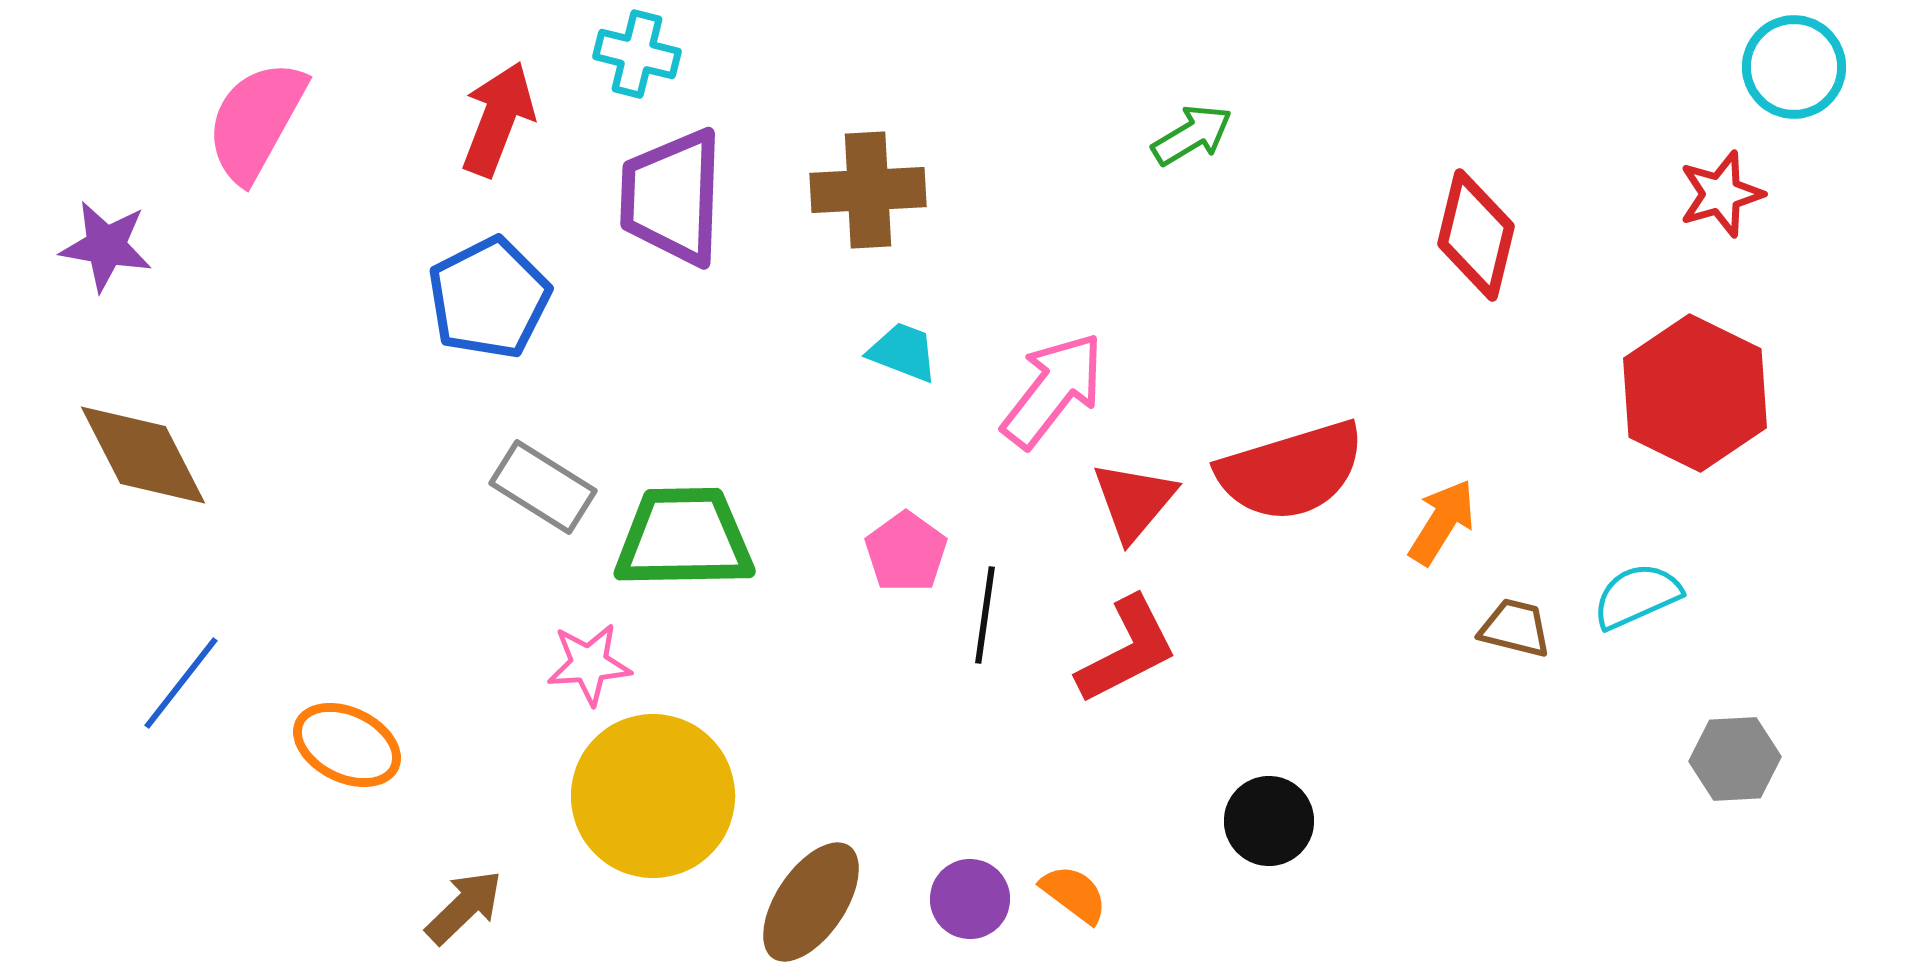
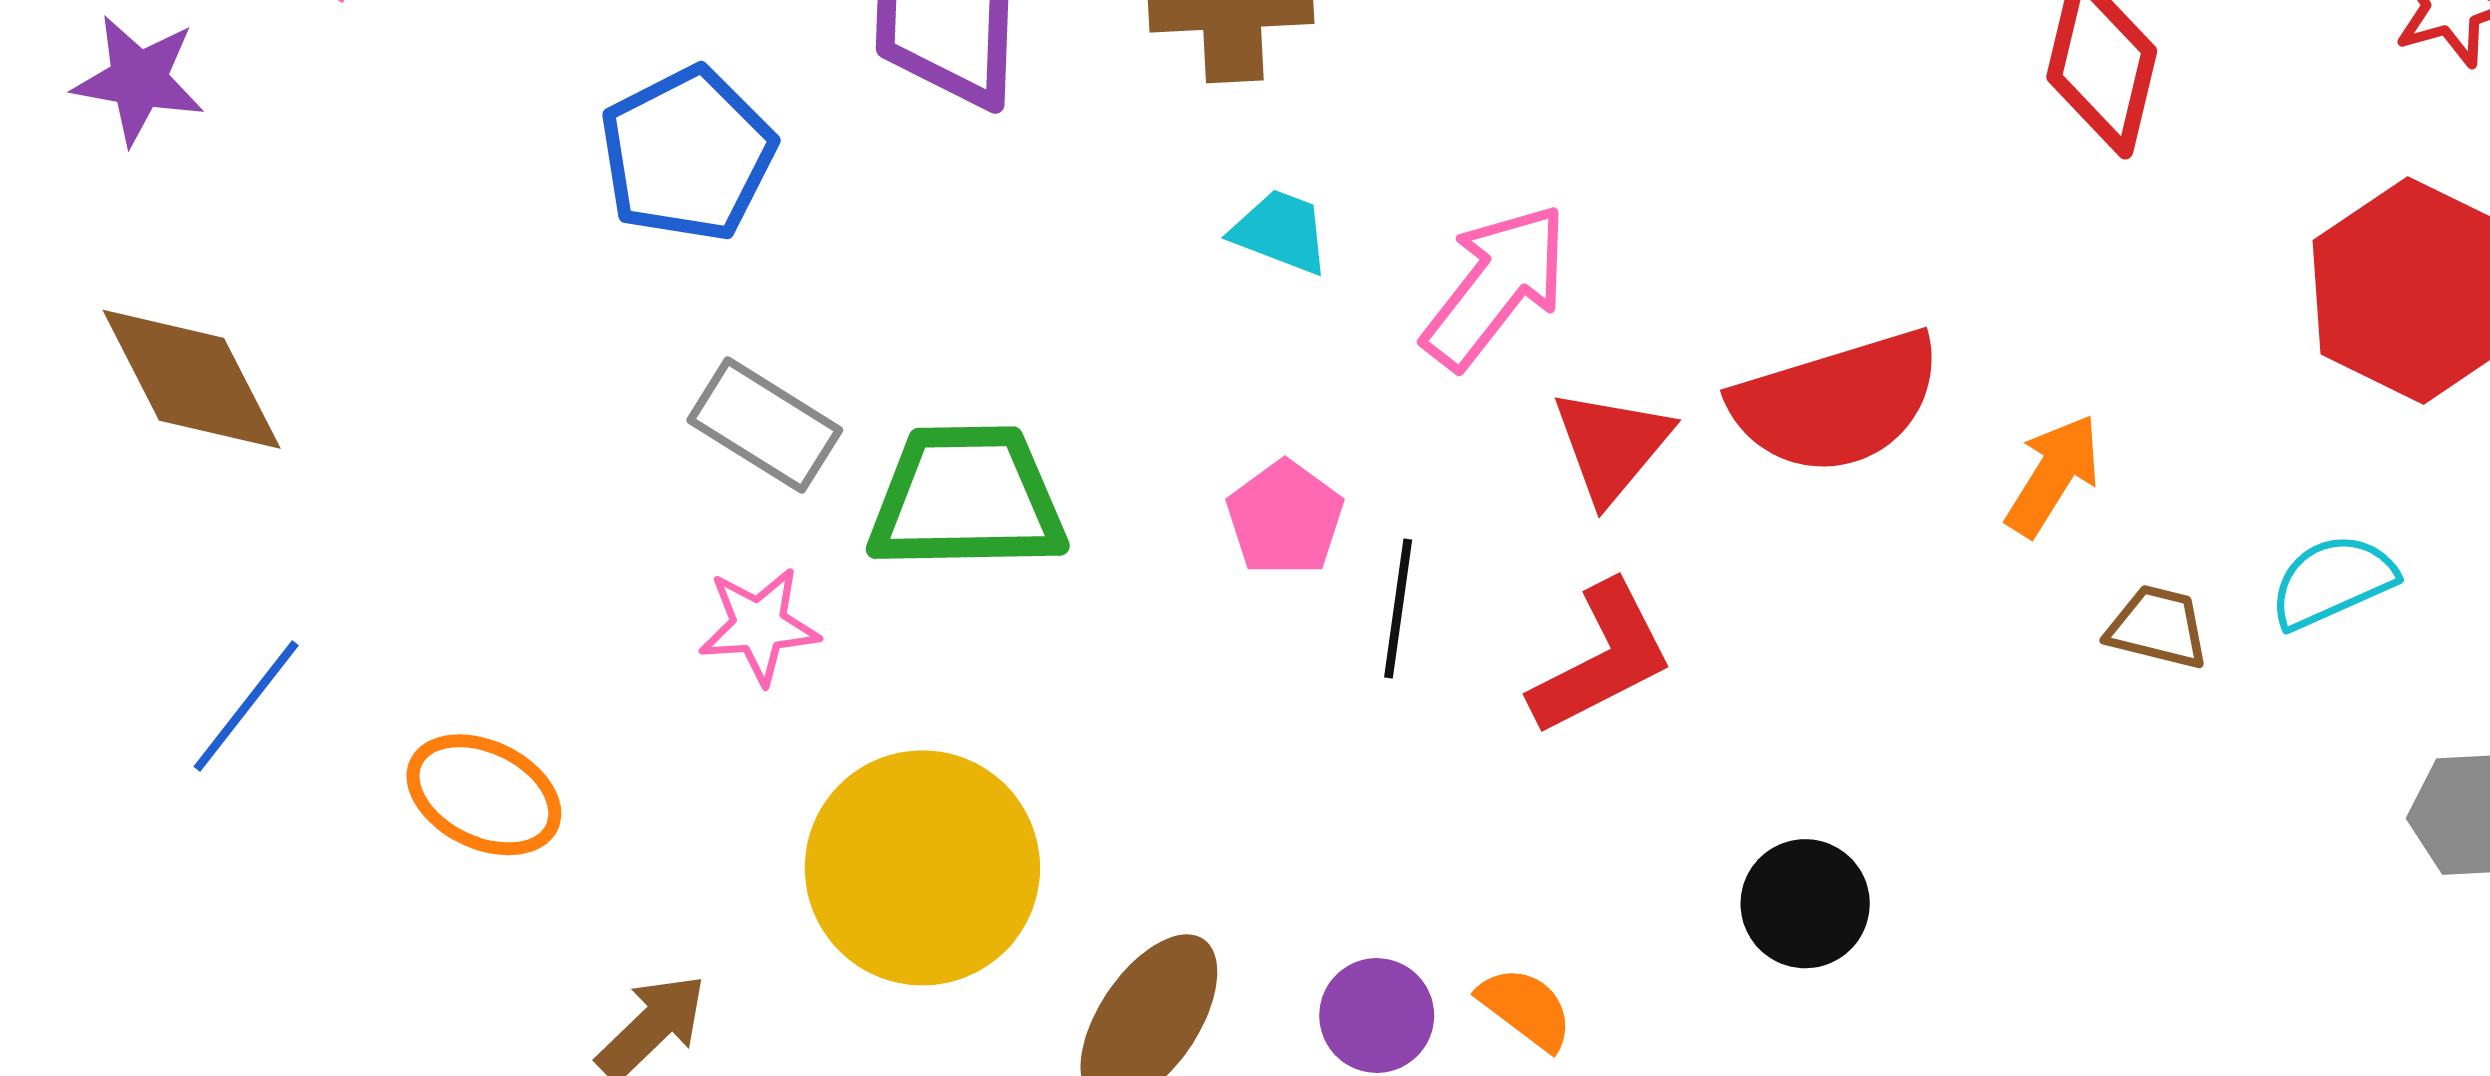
pink star: (589, 664) -> (759, 626), moved

